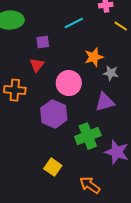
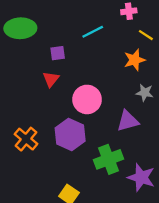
orange star: (94, 57) -> (135, 60), moved
gray star: (111, 73) -> (145, 93), moved
orange cross: (15, 90) -> (26, 139), moved, turned 35

